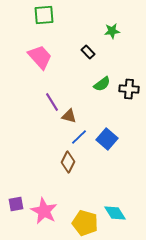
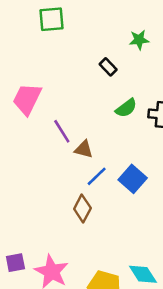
pink trapezoid: (40, 57) -> (27, 99), moved, turned -112

